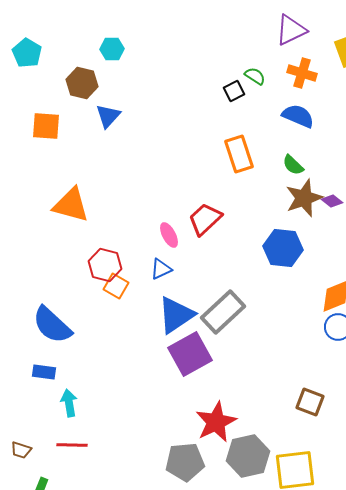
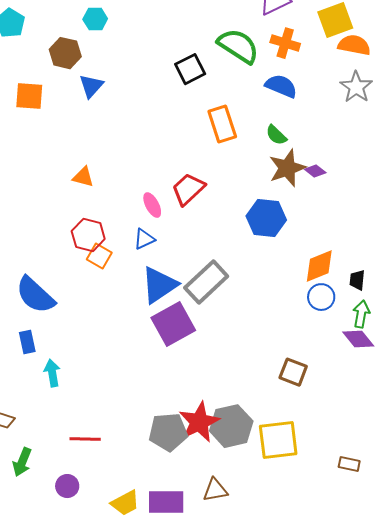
green semicircle: (255, 76) -> (238, 46), size x2.0
black square: (234, 91) -> (190, 69), moved, size x1.4
orange triangle: (71, 205) -> (83, 177), moved, size x0.6
blue rectangle: (44, 372) -> (27, 342), turned 70
red star: (216, 422) -> (199, 422), moved
red line: (72, 445) -> (85, 439), moved

